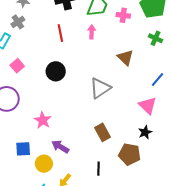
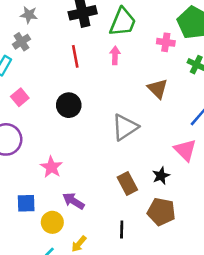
pink cross: (123, 15) -> (166, 42), moved
black star: (145, 132) -> (161, 176), moved

